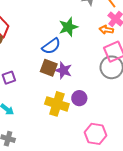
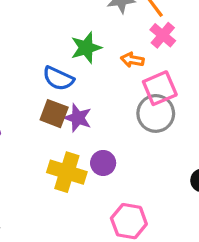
orange arrow: (106, 30) -> (132, 60), moved
blue semicircle: (51, 46) -> (58, 78), turned 60

